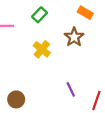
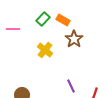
orange rectangle: (85, 13) -> (63, 20), moved

